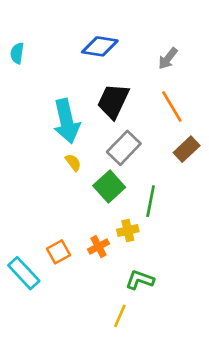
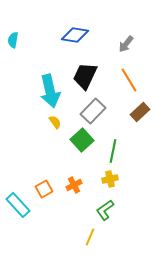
yellow cross: (128, 231) -> (110, 179), moved
green L-shape: (140, 280) -> (105, 210), turned -55

